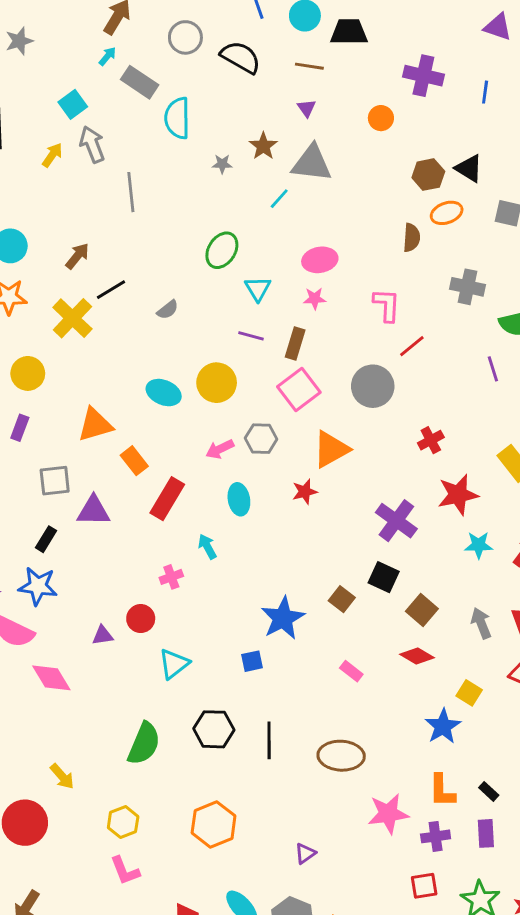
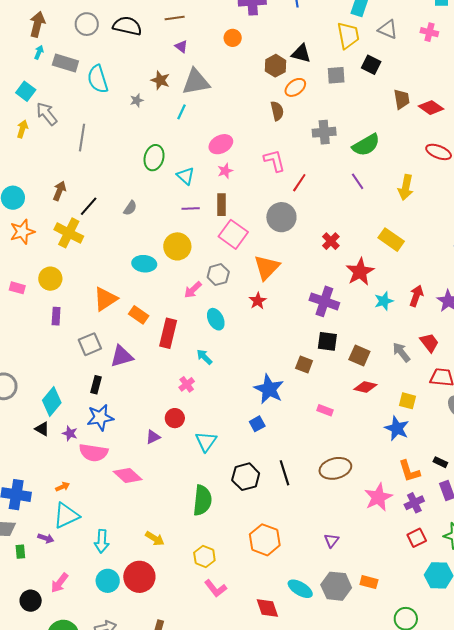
gray line: (131, 192) -> (82, 138), turned 32

